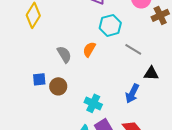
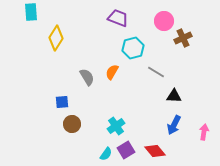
brown circle: (58, 86) -> (72, 124), moved
blue arrow: (132, 93) -> (174, 125), moved
cyan cross: (93, 103) -> (116, 126), turned 30

